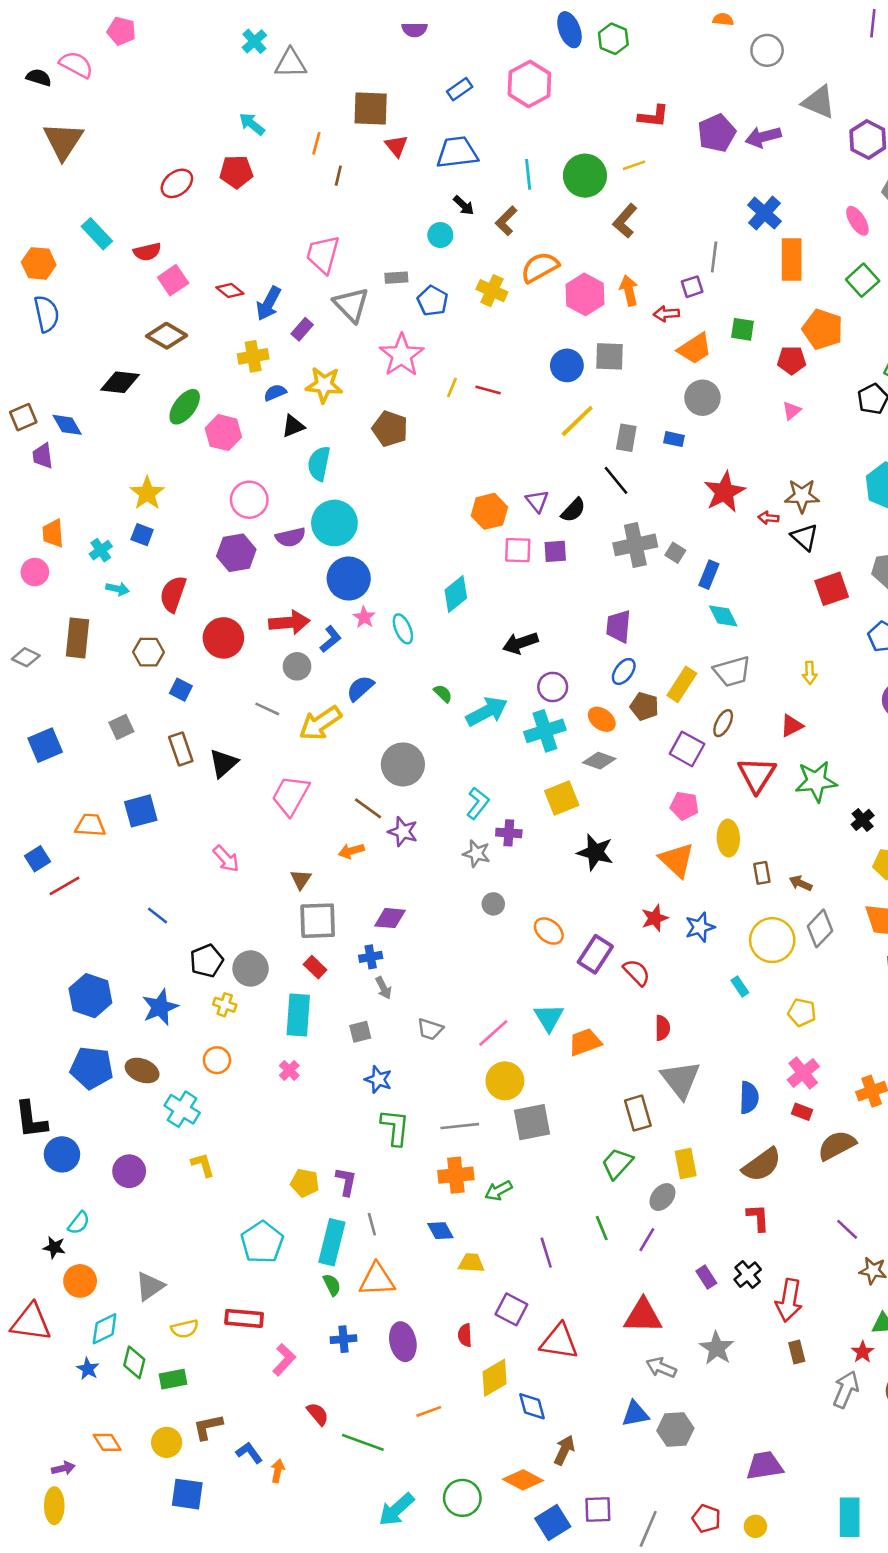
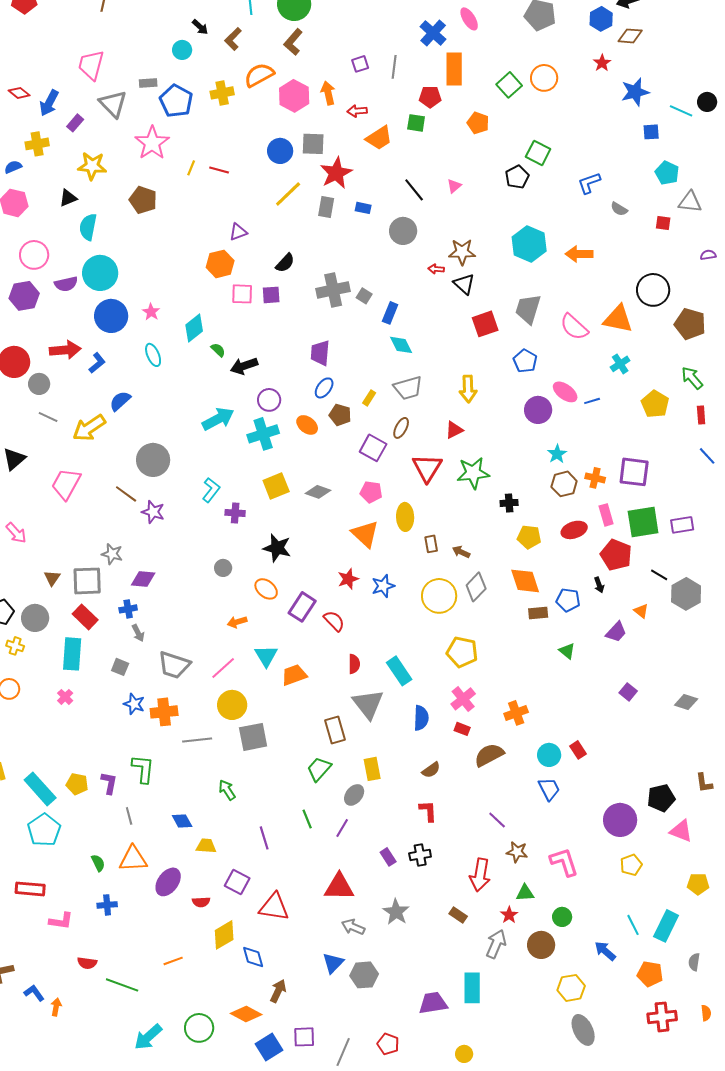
brown L-shape: (625, 221) -> (293, 42), moved
pink ellipse: (857, 221) -> (469, 19), moved
purple square: (692, 287) -> (360, 64), moved
yellow cross: (492, 291) -> (222, 93), turned -35
blue pentagon: (433, 301) -> (176, 101), size x1.4
orange pentagon: (823, 329) -> (478, 123), size x0.7
red pentagon: (792, 360) -> (430, 97), moved
blue semicircle: (275, 393) -> (13, 167), moved
gray circle: (702, 398) -> (403, 231), moved
black line: (616, 480) -> (414, 190), moved
red star: (724, 492) -> (336, 173), moved
purple triangle: (537, 501) -> (238, 232), moved, turned 48
pink star: (364, 617) -> (151, 312), moved
gray circle: (297, 666) -> (39, 384), moved
yellow arrow: (810, 673) -> (468, 389), size x1.5
yellow rectangle: (682, 684) -> (369, 398), size x0.6
green semicircle: (443, 693) -> (218, 350), moved
gray diamond: (599, 761) -> (318, 492), moved
black cross: (863, 820) -> (509, 503), turned 36
orange arrow: (351, 851) -> (237, 622), moved
black star: (595, 852) -> (277, 548), moved
gray star: (476, 854) -> (112, 554), moved
brown triangle: (301, 879) -> (52, 578), moved
red rectangle: (315, 967) -> (85, 617), size x1.4
cyan rectangle: (740, 987) -> (399, 671), moved, size x1.8
yellow pentagon: (802, 1012) -> (462, 652), size x1.4
gray trapezoid: (430, 1029) -> (174, 665), size x1.6
gray square: (360, 1032) -> (120, 667), turned 36
green L-shape: (395, 1127) -> (143, 769), moved
brown semicircle: (762, 1165) -> (431, 770), size x0.6
orange cross: (456, 1175) -> (164, 712), moved
green arrow: (498, 1191) -> (227, 790), turned 85
cyan rectangle: (332, 1242) -> (40, 789), moved, turned -56
black cross: (748, 1275) -> (420, 855), turned 30
red arrow: (789, 1300) -> (480, 875), moved
red semicircle: (465, 1335) -> (201, 902), turned -90
purple ellipse: (403, 1342) -> (168, 882), moved, turned 48
brown rectangle: (797, 1352) -> (458, 915), turned -42
pink L-shape: (284, 1360) -> (61, 921), turned 55
red semicircle: (318, 1414) -> (87, 963), turned 138
blue triangle: (635, 1414) -> (333, 963), turned -35
cyan rectangle: (850, 1517) -> (472, 988), moved
yellow circle: (755, 1526) -> (464, 1054), moved

